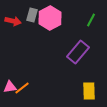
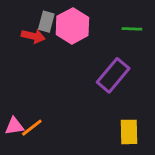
green line: (91, 20) -> (132, 29), turned 64
red arrow: (13, 21) -> (33, 36), moved

